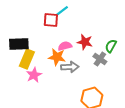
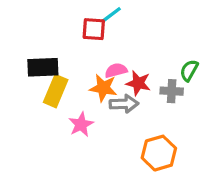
red star: (85, 42) -> (138, 83), moved
gray cross: (100, 59) -> (172, 91), turned -32
pink star: (34, 75) -> (81, 124), moved

